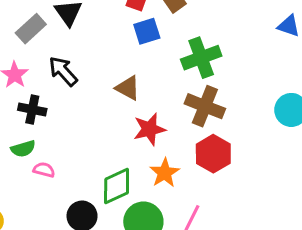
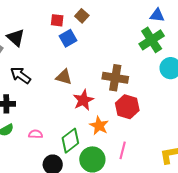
green cross: (201, 58) -> (152, 40), moved
pink semicircle: (44, 170) -> (36, 134), moved

